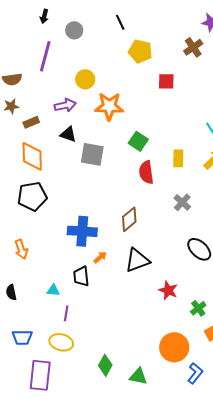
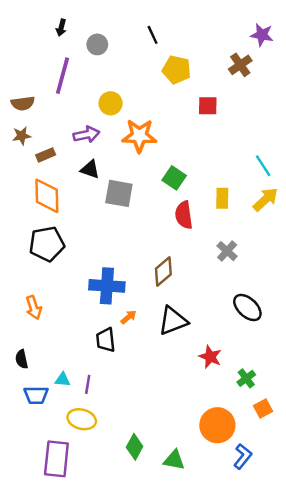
cyan triangle: (53, 290) -> (62, 380), moved
blue trapezoid: (22, 337) -> (36, 395), moved

